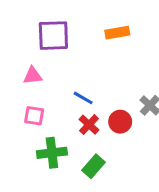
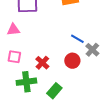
blue line: (83, 98) -> (77, 39), moved
red cross: (89, 125) -> (42, 63), moved

